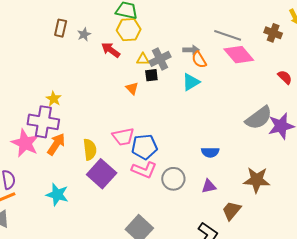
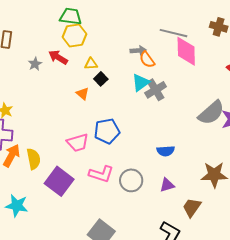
gray star: (84, 34) -> (35, 64), moved
pink diamond: (239, 55) -> (186, 51), turned 44
gray cross: (160, 59) -> (156, 90), moved
black square: (151, 75) -> (101, 79), turned -32
blue pentagon: (144, 147) -> (107, 131), moved
yellow semicircle: (90, 149) -> (33, 159), moved

